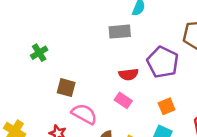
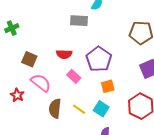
purple pentagon: (163, 62) -> (99, 59), moved
red semicircle: (129, 74) -> (64, 54), moved

